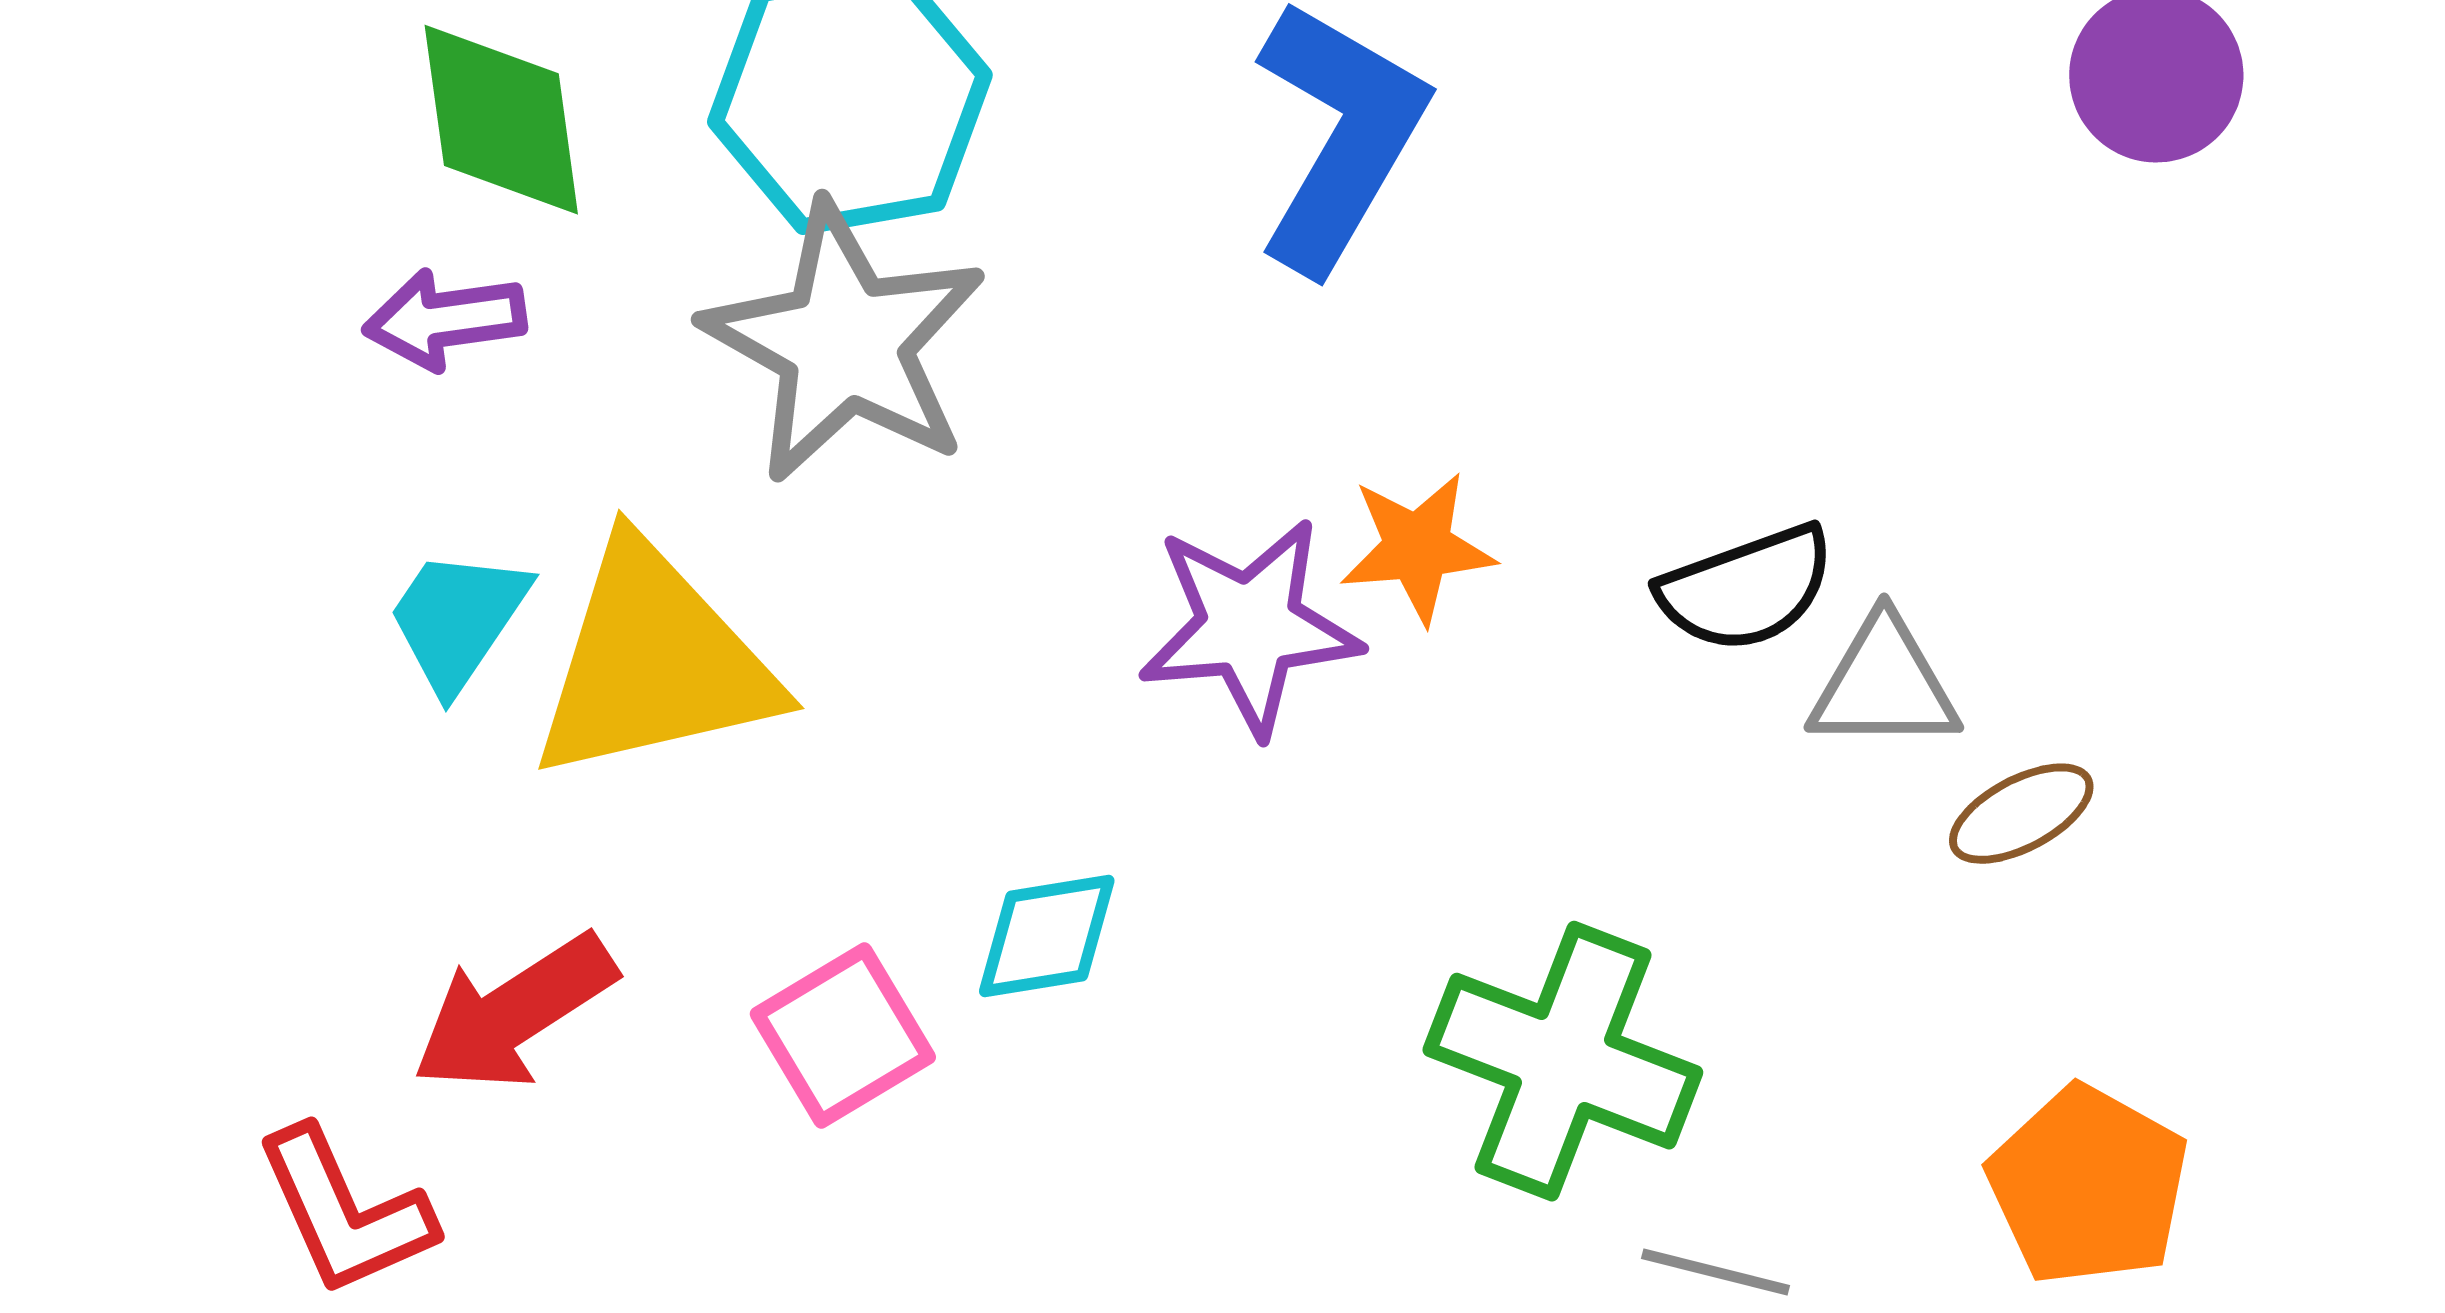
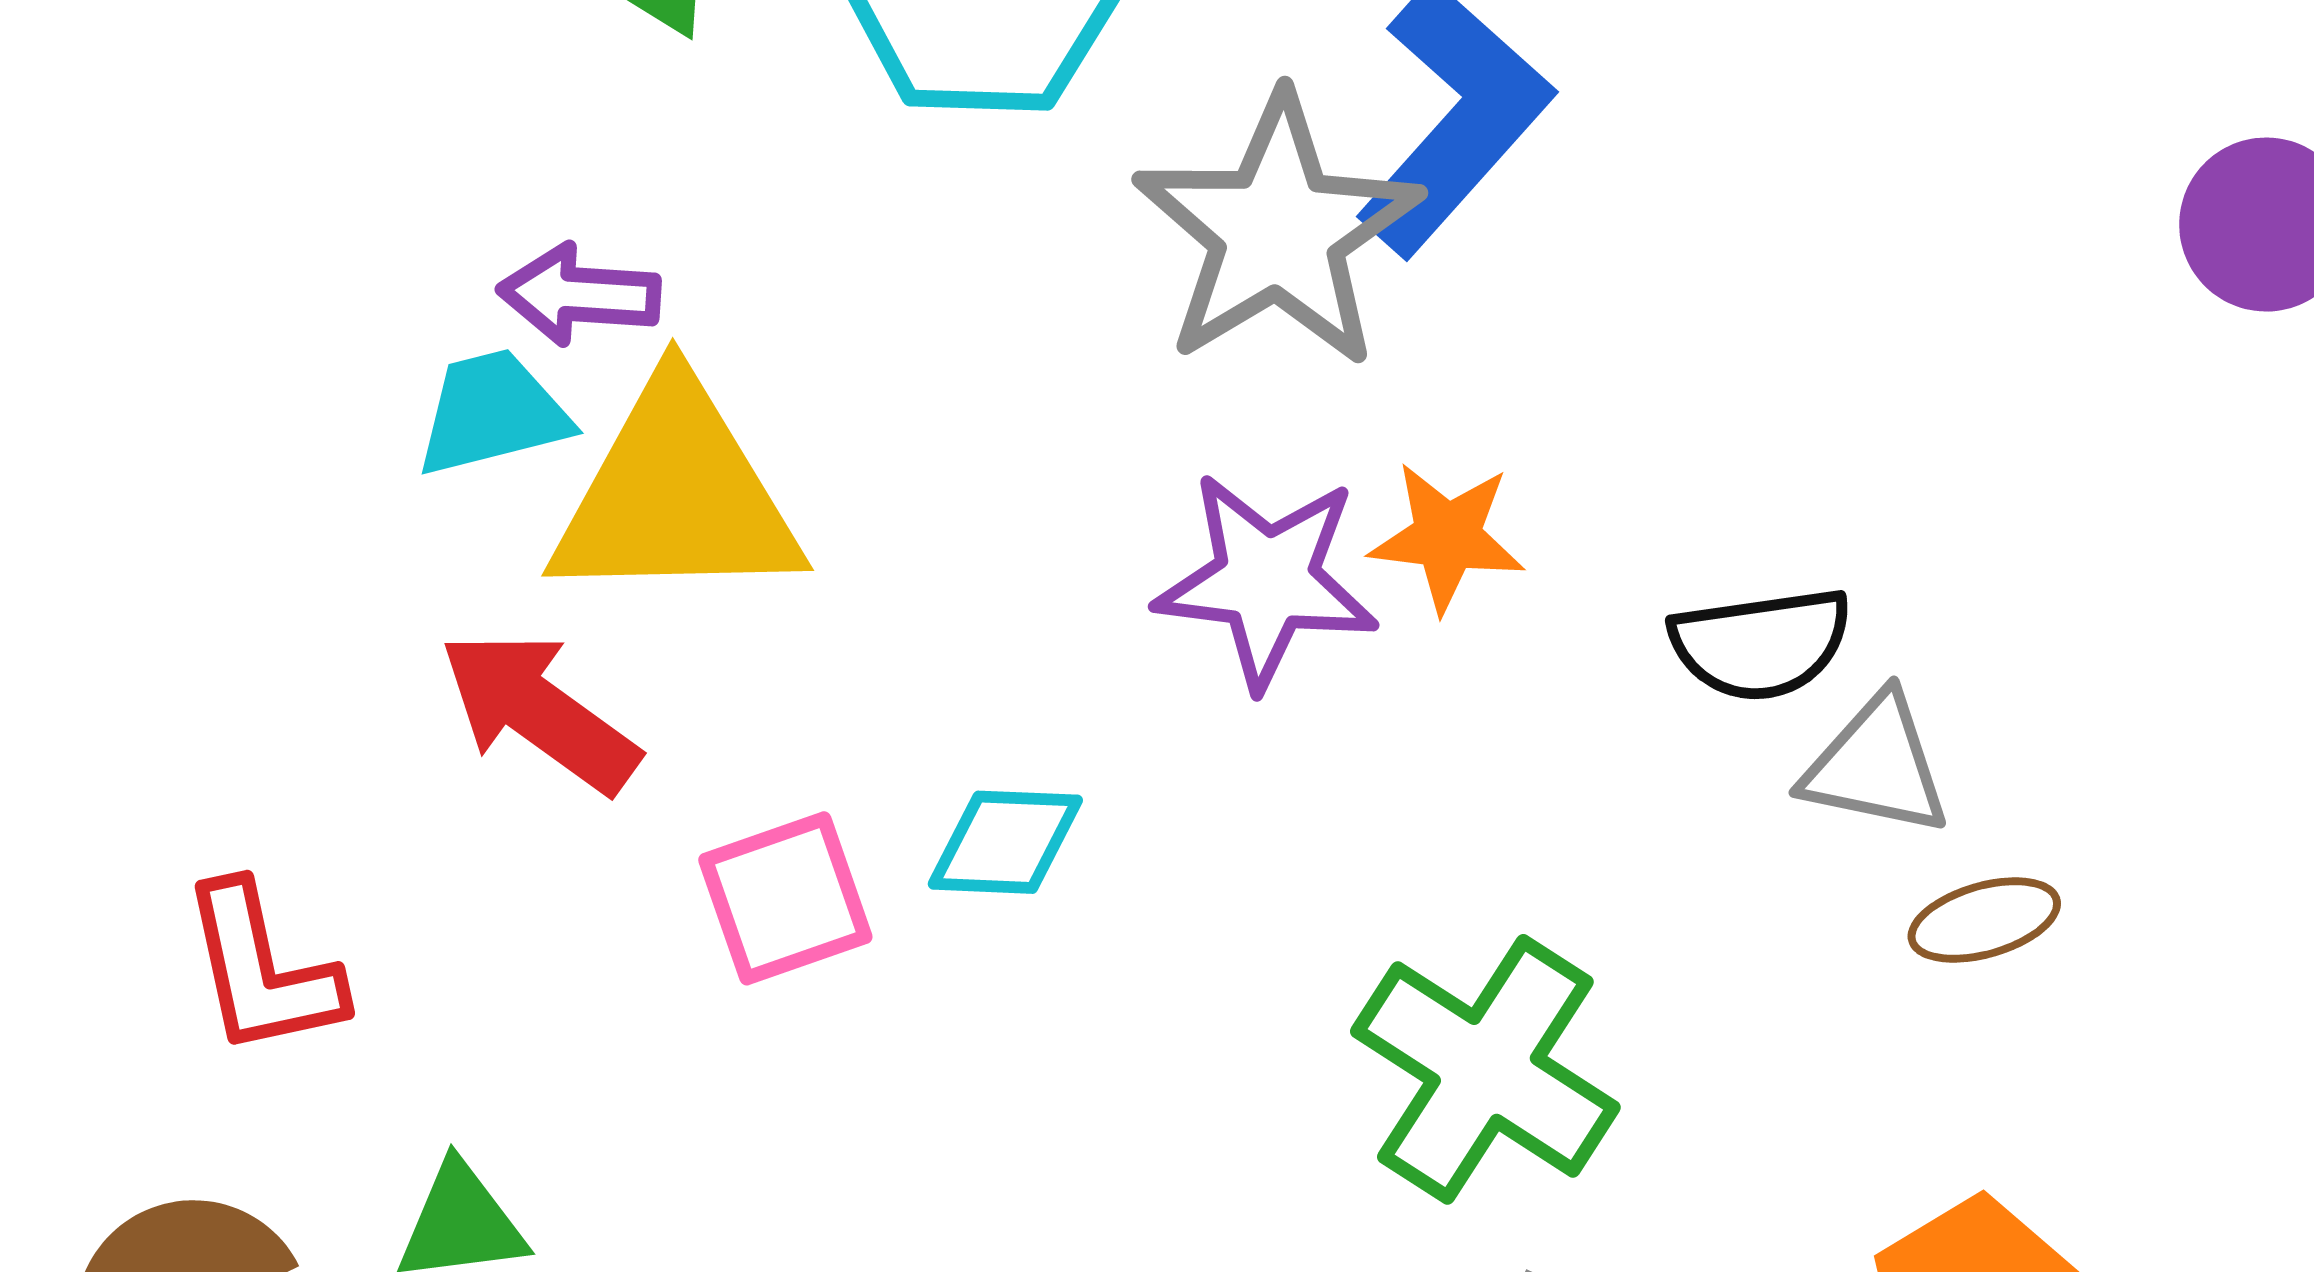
purple arrow: (445, 319) -> (579, 295), moved
gray star: (845, 343) -> (1278, 231), moved
cyan trapezoid: (458, 620) -> (493, 413), turned 30
red arrow: (514, 1013) -> (539, 712), moved, turned 57

